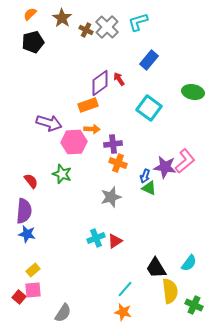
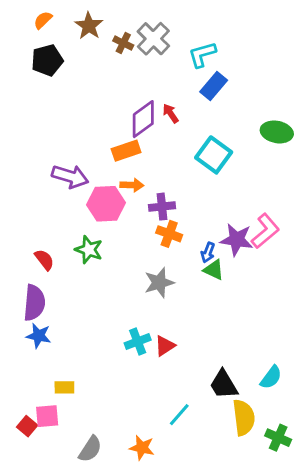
cyan L-shape: (138, 22) -> (202, 54), moved
yellow rectangle: (33, 270) -> (64, 387), moved, turned 40
orange star: (123, 312) -> (142, 448), moved

